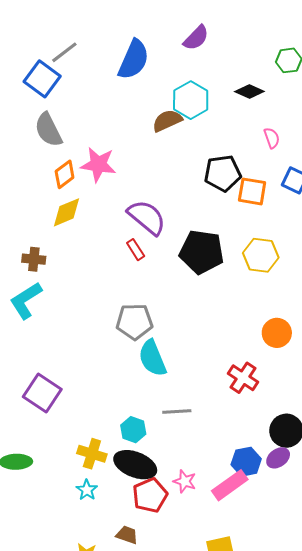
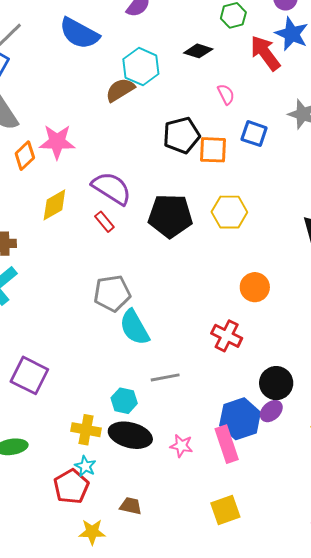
blue semicircle: (134, 60) -> (79, 33), turned 102
yellow diamond: (67, 212) -> (54, 205), moved
blue hexagon: (246, 462) -> (240, 419), size x1.4
pink rectangle: (230, 485) -> (227, 444), turned -66
red pentagon: (150, 495) -> (71, 486), moved

